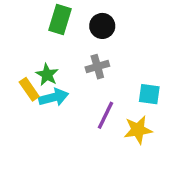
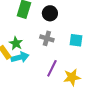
gray cross: (97, 67) -> (47, 38), turned 32
cyan square: (149, 94) -> (76, 40), moved

